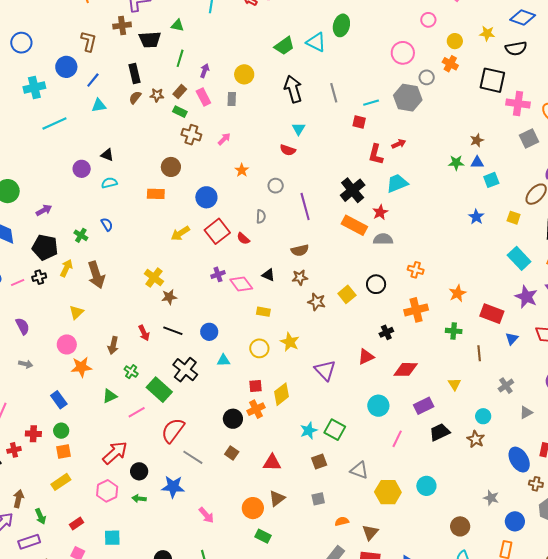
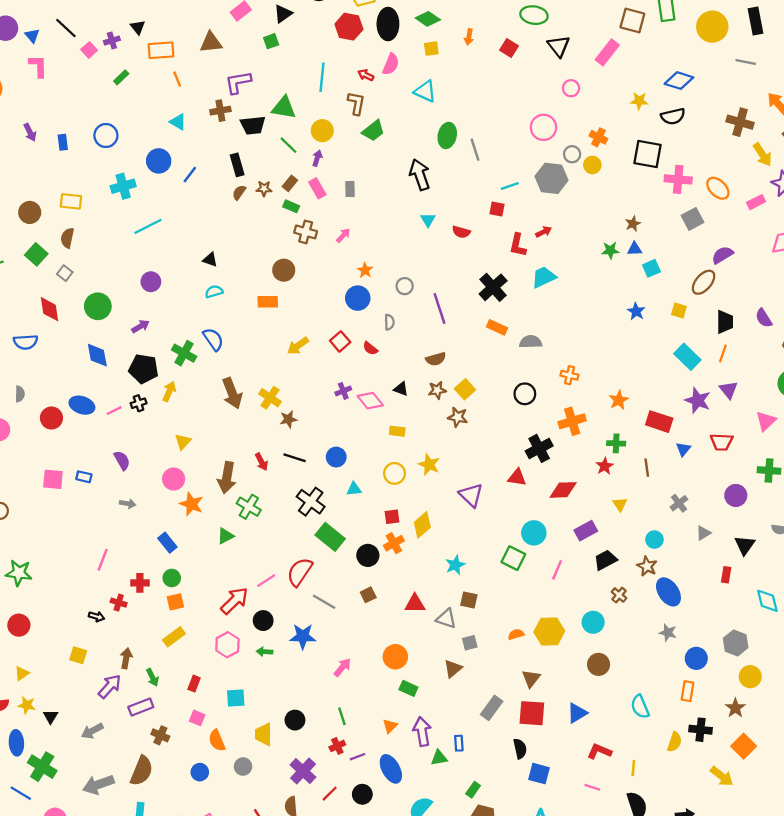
green triangle: (177, 25) -> (284, 108), size x1.6
green ellipse: (341, 25) -> (447, 135), moved
brown L-shape: (89, 41) -> (356, 103), moved
yellow circle: (455, 41) -> (592, 165), moved
cyan triangle: (316, 42) -> (425, 91), moved
green trapezoid: (284, 46) -> (373, 131), moved
green line: (180, 58) -> (289, 145), turned -60
yellow circle: (244, 74) -> (322, 131), moved
gray line: (334, 93) -> (475, 150), moved
cyan triangle: (99, 106) -> (178, 122), moved, turned 42
red semicircle: (288, 150) -> (461, 232), moved
purple circle: (82, 169) -> (151, 282), moved
blue circle: (206, 197) -> (358, 298), moved
red star: (380, 212) -> (605, 466), moved
blue semicircle: (107, 224) -> (213, 339), size x1.5
orange rectangle: (354, 225) -> (497, 327), size x0.7
red square: (217, 231) -> (340, 341), size x0.7
green cross: (81, 235) -> (184, 353), size x1.5
brown arrow: (96, 275) -> (232, 393), moved
yellow square: (347, 294) -> (465, 389), moved
black cross: (386, 332) -> (539, 448), size x1.6
brown arrow: (113, 345) -> (227, 478), size x1.5
red triangle: (366, 357) -> (517, 477), turned 36
orange star: (81, 367) -> (191, 504), turned 30
green cross: (131, 372) -> (249, 507), size x1.5
green rectangle: (159, 390) -> (330, 537), moved
pink line: (137, 412) -> (266, 581), moved
green square: (335, 430) -> (513, 558), moved
red cross: (14, 450) -> (119, 603), turned 32
brown square: (232, 453) -> (368, 595), turned 32
blue ellipse: (519, 460) -> (668, 592), moved
brown square: (319, 462) -> (469, 600), turned 35
gray triangle: (359, 470) -> (446, 619), moved
brown cross: (536, 484) -> (619, 595), moved, turned 32
brown triangle: (277, 498) -> (453, 669), moved
pink arrow: (206, 515) -> (342, 667), turned -96
orange semicircle: (342, 521) -> (516, 634), moved
red rectangle: (76, 524) -> (194, 684), turned -32
brown circle: (460, 526) -> (599, 664), moved

